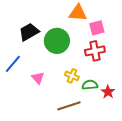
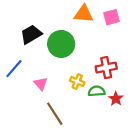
pink square: (97, 28) -> (112, 17), moved
red cross: (95, 51) -> (106, 68), moved
brown line: (69, 106) -> (55, 114), moved, turned 75

